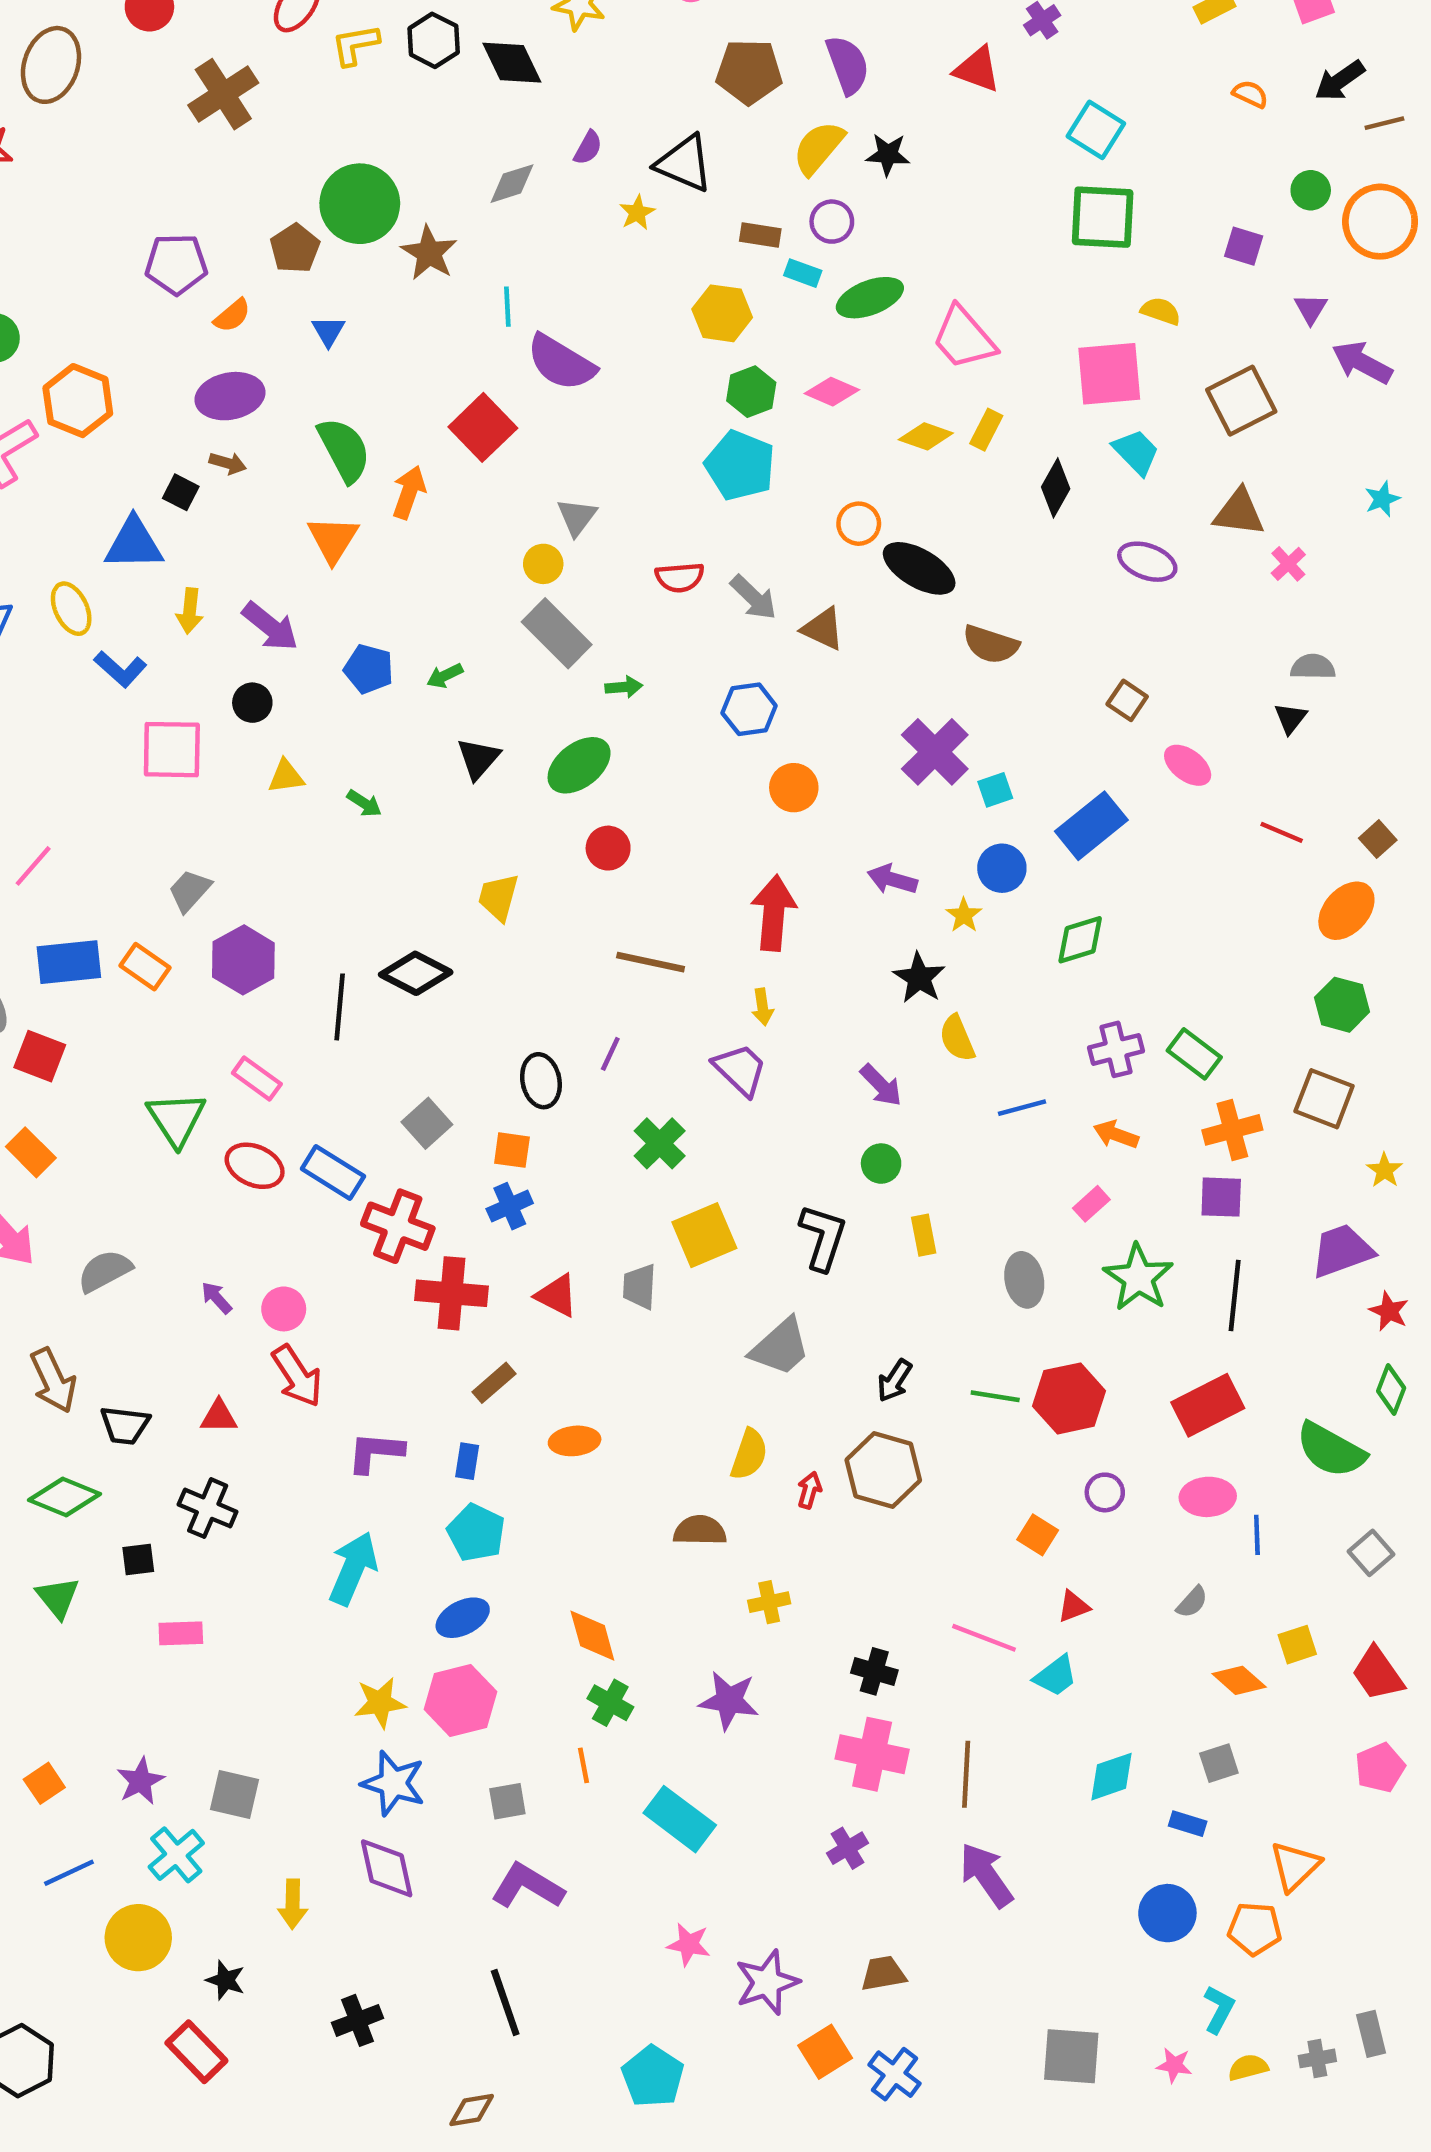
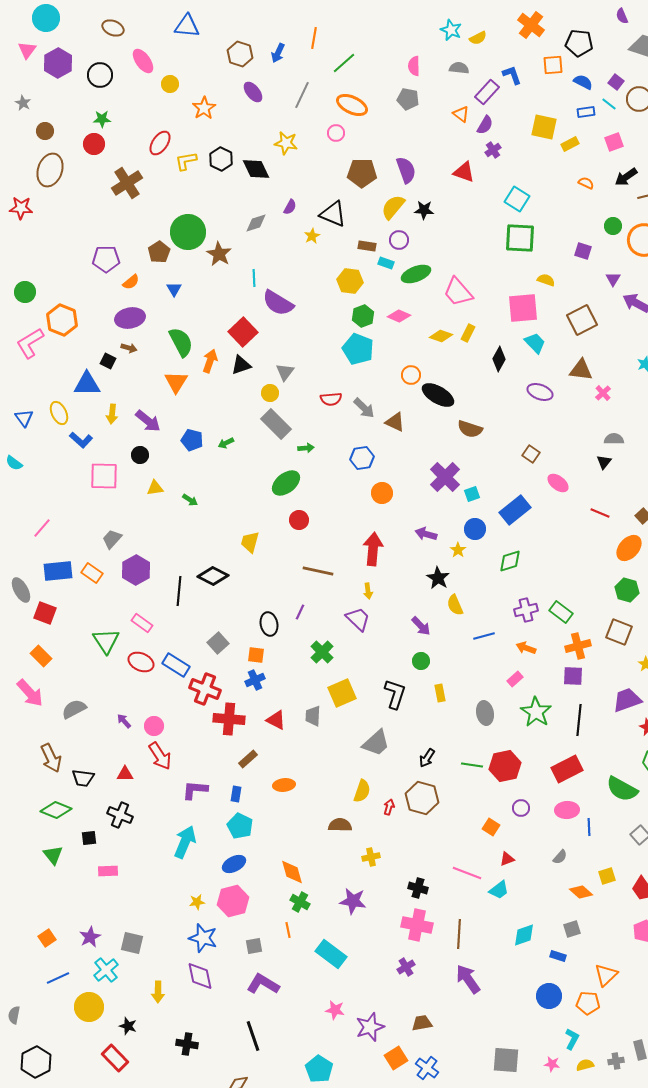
black triangle: (478, 759) -> (241, 365), moved, turned 30
yellow star: (380, 1703) -> (197, 902), size x0.7
black cross: (358, 2020) -> (187, 1044), turned 30

